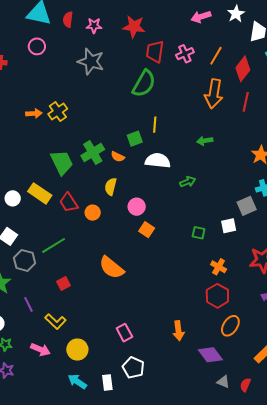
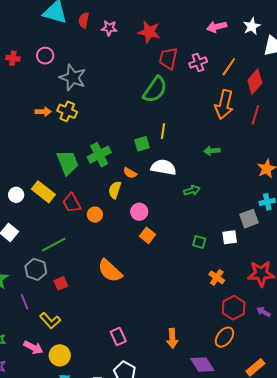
pink circle: (37, 46) -> (45, 56), moved
gray star: (91, 62) -> (73, 78), moved
yellow cross: (58, 111) -> (67, 111), turned -36
orange semicircle: (118, 157) -> (130, 173), moved
gray hexagon: (25, 260) -> (36, 269), moved
red hexagon: (217, 296) -> (234, 308), moved
yellow circle: (77, 350) -> (60, 355), moved

